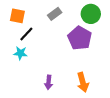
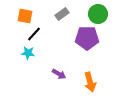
purple pentagon: (80, 38) -> (87, 38), turned -30
purple arrow: (49, 82) -> (59, 74), moved, turned -64

